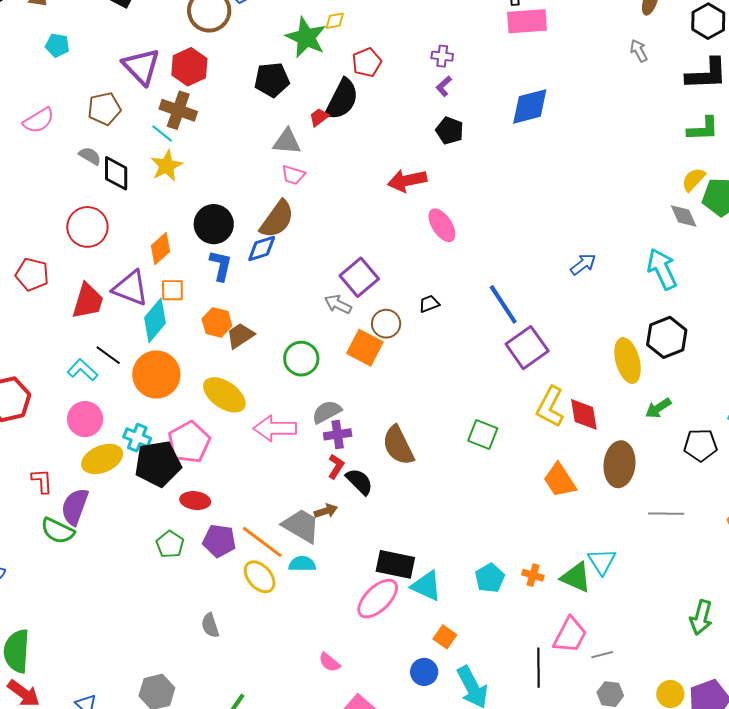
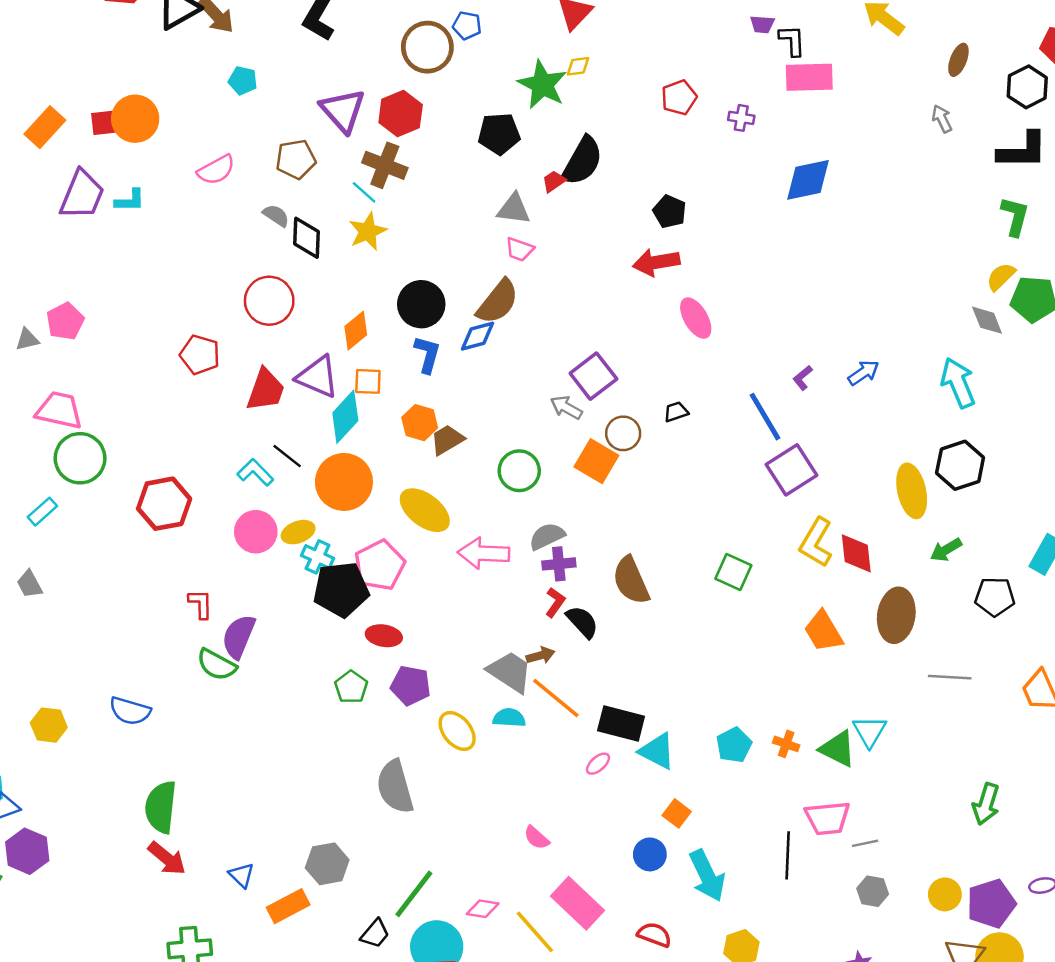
purple cross: (442, 56) -> (741, 118), moved
red pentagon: (367, 62) -> (679, 98), moved
purple L-shape: (444, 86) -> (803, 378), moved
green L-shape: (703, 129) -> (1015, 216), turned -76
black pentagon: (450, 131) -> (670, 212), moved
yellow ellipse: (102, 459) -> (298, 532), moved, size x0.7
orange line: (262, 542) -> (556, 698), moved
pink ellipse: (378, 599) -> (598, 764), size x0.5
gray semicircle: (210, 625) -> (395, 787), size x1.8
pink trapezoid: (570, 635) -> (828, 818), turned 54

